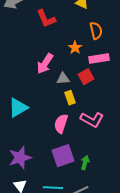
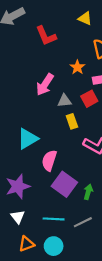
cyan triangle: (18, 108) -> (28, 139), moved
pink semicircle: (61, 124) -> (49, 160), moved
purple square: (63, 156) -> (64, 184), turned -35

